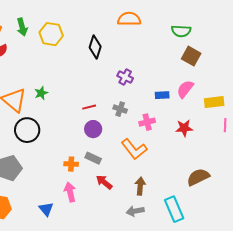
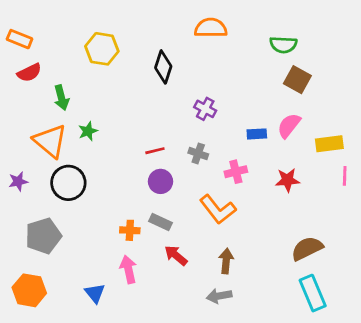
green arrow: (22, 27) -> (61, 98), moved
cyan rectangle: (174, 209) -> (313, 293), moved

